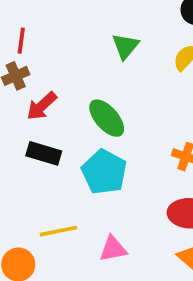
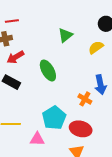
red line: (21, 41) -> (12, 21), turned 64
cyan pentagon: (104, 172) -> (54, 118), moved

